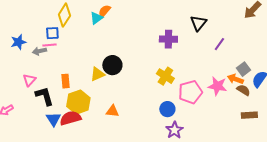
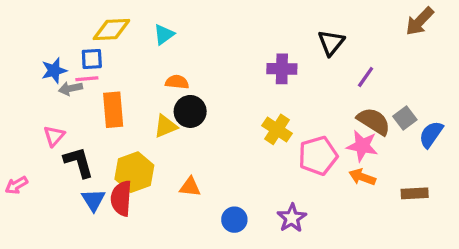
orange semicircle: (104, 11) -> (177, 82), moved, turned 56
yellow diamond: (64, 15) -> (111, 29), turned 55
blue star: (18, 42) -> (54, 70), moved
orange arrow: (235, 79) -> (362, 177), moved
orange rectangle: (65, 81) -> (113, 110), moved, size x1.5
brown semicircle: (243, 90) -> (374, 121), moved, size x1.5
blue circle: (167, 109) -> (234, 220), moved
red semicircle: (70, 118) -> (121, 198), turned -70

